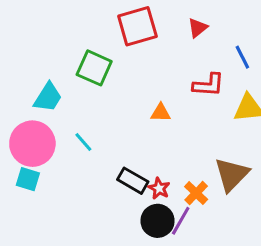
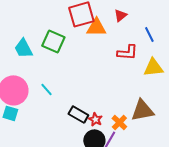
cyan trapezoid: (48, 97) -> (23, 48), moved, turned 120
orange triangle: (161, 113) -> (96, 27), moved, size x1.5
brown triangle: (232, 174) -> (142, 110), turned 35

